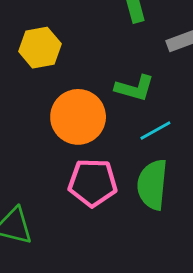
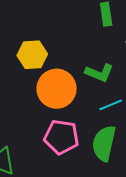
yellow hexagon: (40, 48) -> (32, 55), moved

